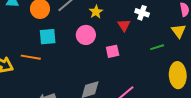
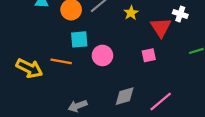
red triangle: (124, 25) -> (161, 27), size x1.5
pink circle: (86, 35) -> (102, 55), moved

